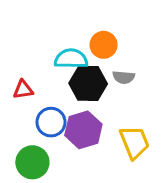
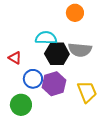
orange circle: (104, 45) -> (75, 13), moved
gray semicircle: (124, 77) -> (80, 50), size x1.6
red triangle: (23, 90) -> (15, 58), turned 40

